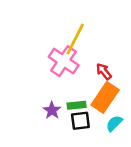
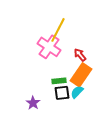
purple star: (52, 110) -> (33, 103), moved
cyan semicircle: (114, 123) -> (77, 92), moved

